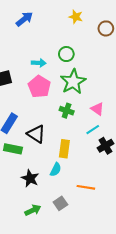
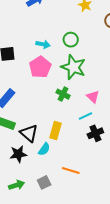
green star: (73, 82) -> (73, 67), turned -30
black triangle: (36, 134) -> (29, 133), moved
black star: (30, 178) -> (18, 154), turned 30

